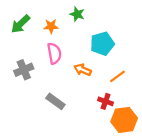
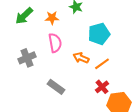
orange line: (118, 76) -> (102, 64), moved
red cross: (106, 101) -> (102, 87), turned 32

